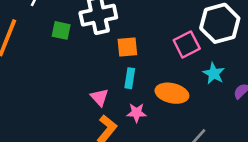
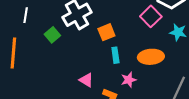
green square: (61, 30) -> (52, 35), turned -35
pink triangle: (99, 97) -> (86, 80), moved

